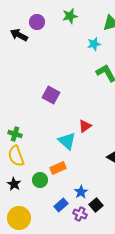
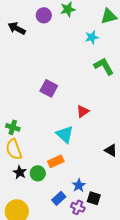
purple circle: (37, 22) -> (44, 15), moved
red triangle: (85, 126) -> (83, 111), moved
black star: (14, 184) -> (20, 172), moved
black square: (96, 205) -> (94, 198), turned -32

